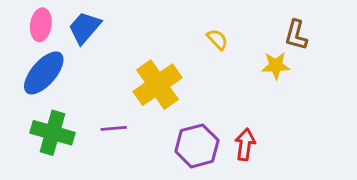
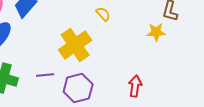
yellow semicircle: (217, 39) -> (103, 14), moved
purple hexagon: (197, 146) -> (78, 88), moved

